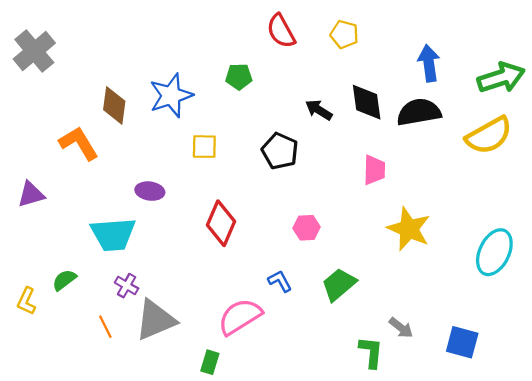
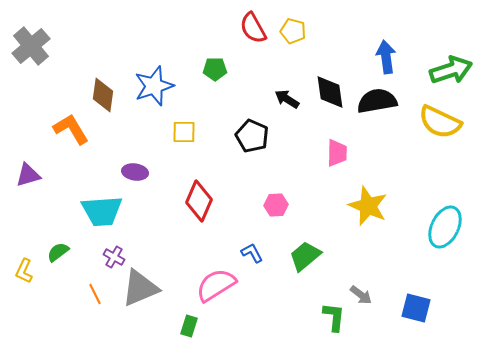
yellow pentagon: (344, 34) -> (293, 31), moved
yellow semicircle: (489, 135) -> (440, 122), turned 54

